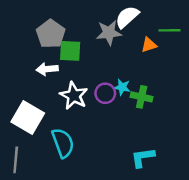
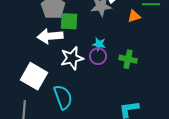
white arrow: (47, 69) -> (50, 36), size x1.4
cyan star: (122, 87) -> (99, 44), moved
white star: (74, 96) -> (72, 58), turned 30

